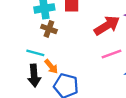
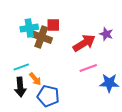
brown cross: (49, 29) -> (41, 37), moved, size x1.5
cyan line: (35, 53) -> (21, 67), turned -35

